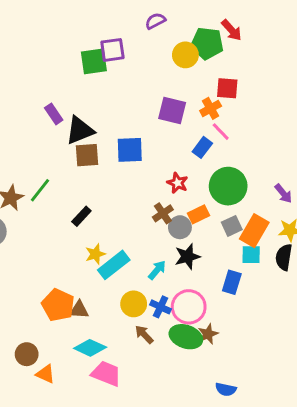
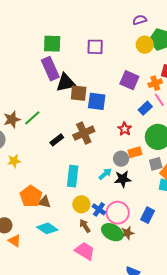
purple semicircle: (155, 21) -> (140, 20), moved
purple square: (112, 50) -> (95, 47), moved
green square: (94, 61) -> (52, 44), moved
purple rectangle: (54, 114) -> (50, 69), size x1.6
brown square: (87, 155) -> (79, 93), moved
brown cross: (163, 213) -> (84, 133), moved, size x1.5
yellow star: (95, 254) -> (14, 161), moved
cyan rectangle: (114, 265) -> (73, 176), turned -55
cyan arrow: (157, 270) -> (105, 174), moved
blue rectangle: (232, 282) -> (148, 215), moved
pink trapezoid: (106, 374) -> (85, 251), moved

